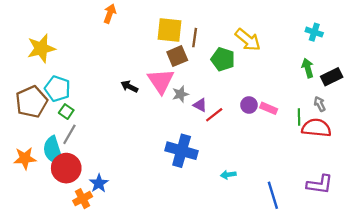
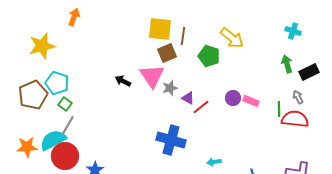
orange arrow: (110, 14) -> (74, 17), moved
cyan semicircle: (53, 151) -> (53, 140), turned 80

